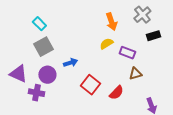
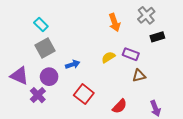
yellow semicircle: (106, 44) -> (108, 57), moved
red square: (90, 85) -> (84, 94), moved
purple cross: (36, 93) -> (38, 95), turned 35
red semicircle: (116, 93) -> (120, 106), moved

